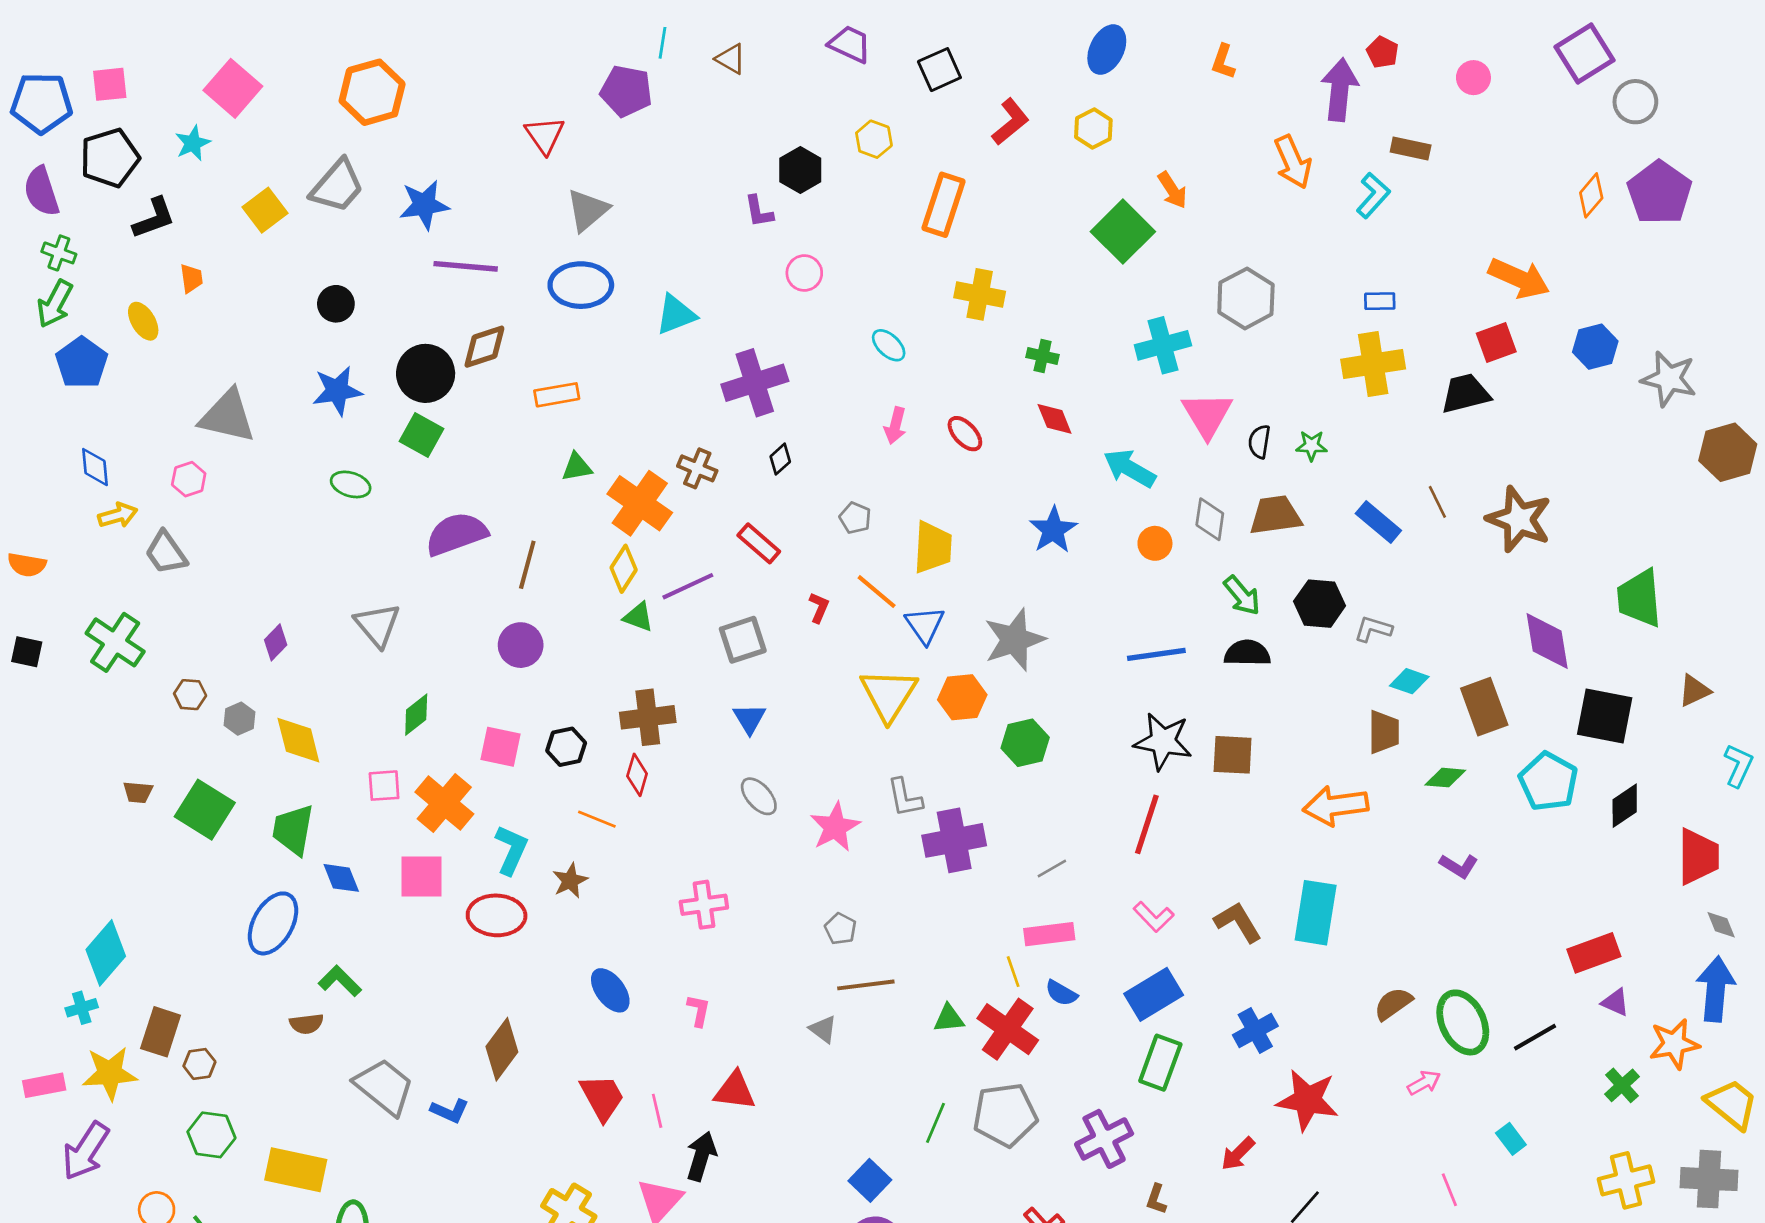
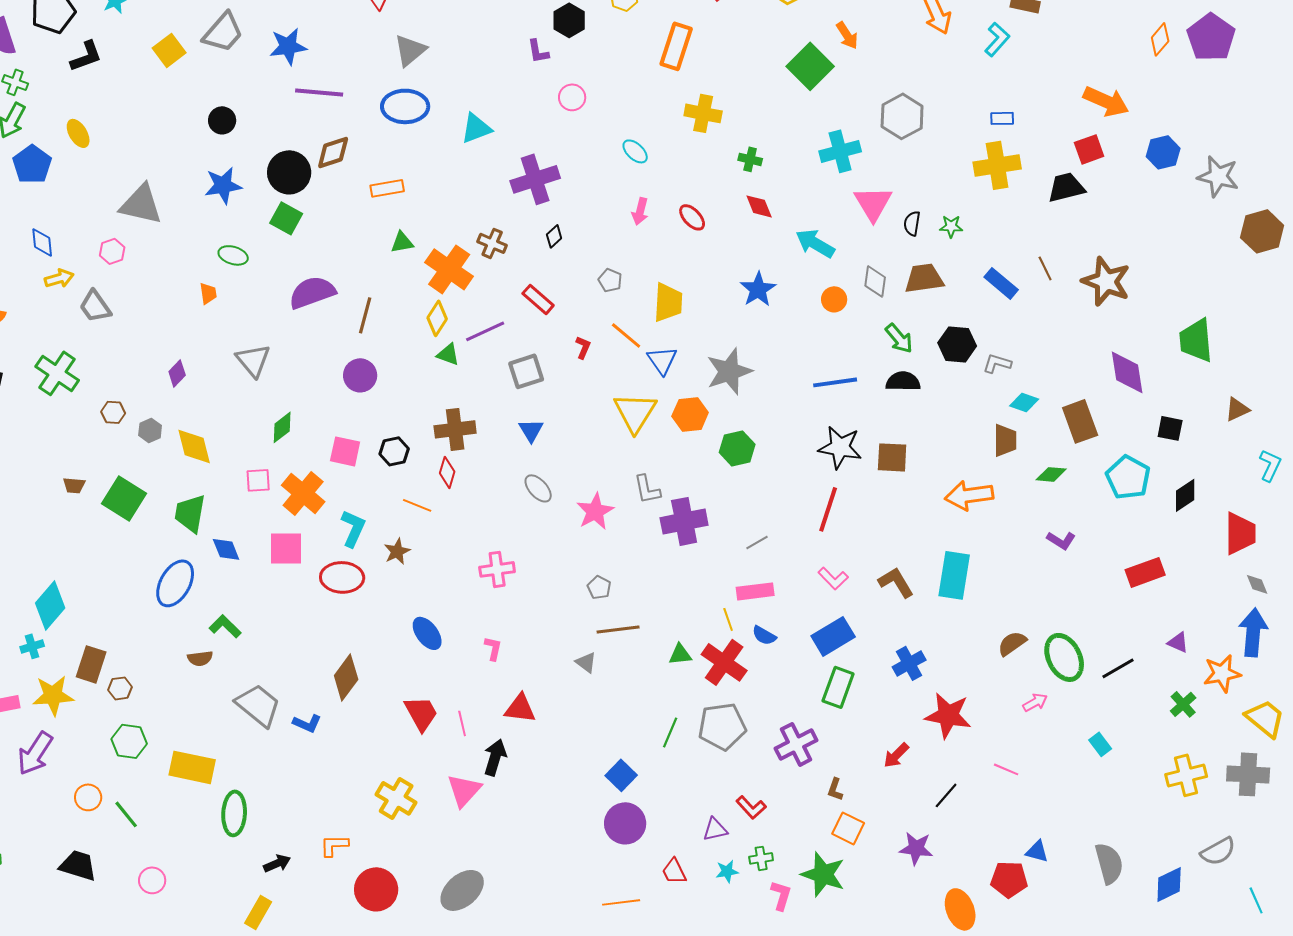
orange trapezoid: (191, 278) -> (208, 293), moved
black square: (1605, 716) -> (1170, 428), size x0.6
red rectangle: (1594, 953) -> (1145, 572), moved
pink line: (1449, 1190) -> (1006, 769), moved, turned -45

